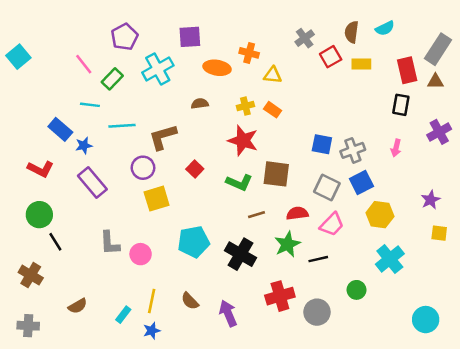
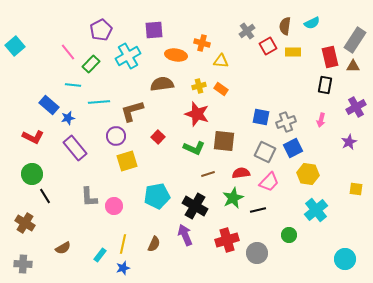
brown semicircle: (200, 104) -> (162, 84), size x1.6
purple star: (431, 200) -> (349, 142), moved
brown semicircle: (190, 301) -> (154, 244), turned -112
purple arrow: (228, 313) -> (185, 235), moved

